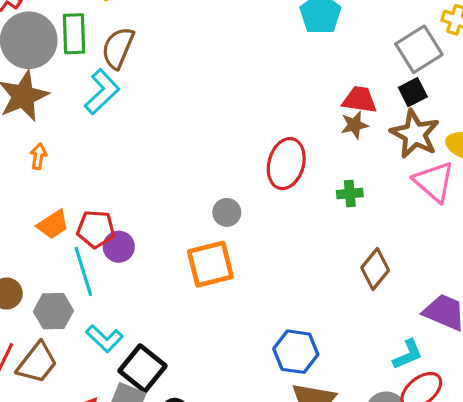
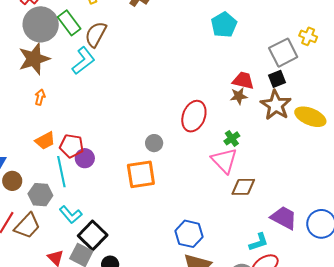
green rectangle: (74, 34) -> (69, 23), turned -40
pink triangle: (434, 182) -> (224, 161), moved
green cross: (350, 194) -> (232, 138), turned -35
brown diamond: (375, 269) -> (243, 187), turned 45

